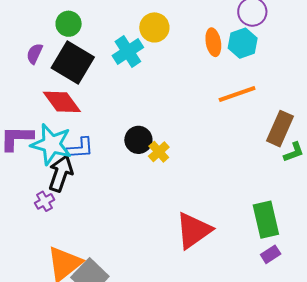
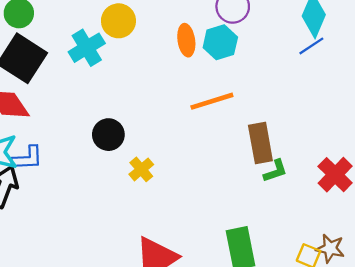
brown rectangle: (280, 129) -> (260, 143), turned -36
black circle: (138, 140) -> (108, 135), moved
yellow cross: (159, 152) -> (141, 169), moved

